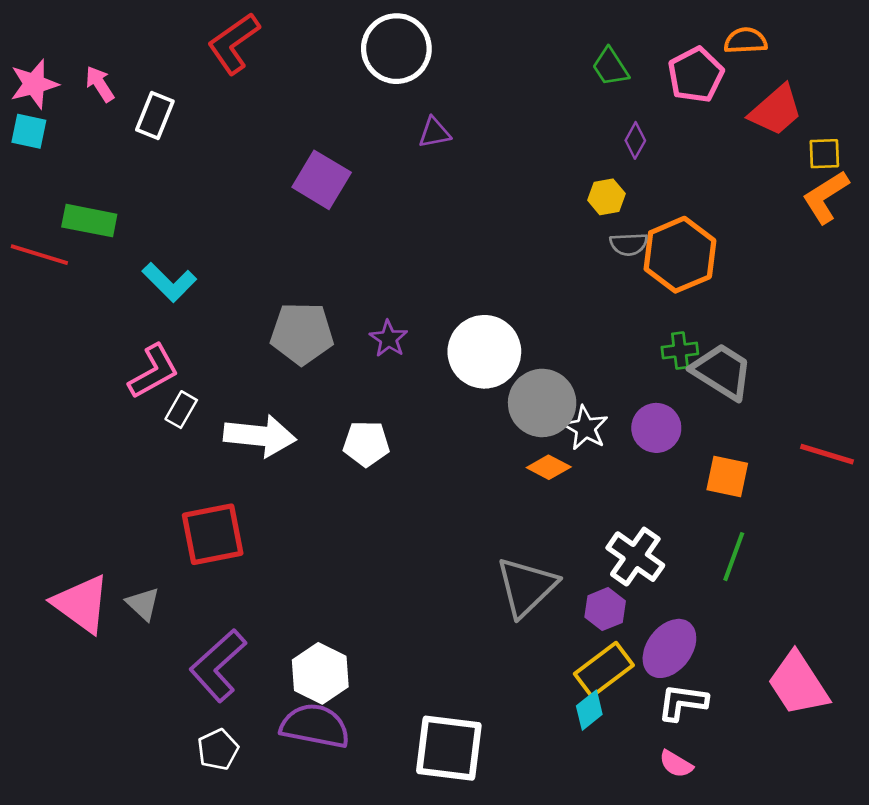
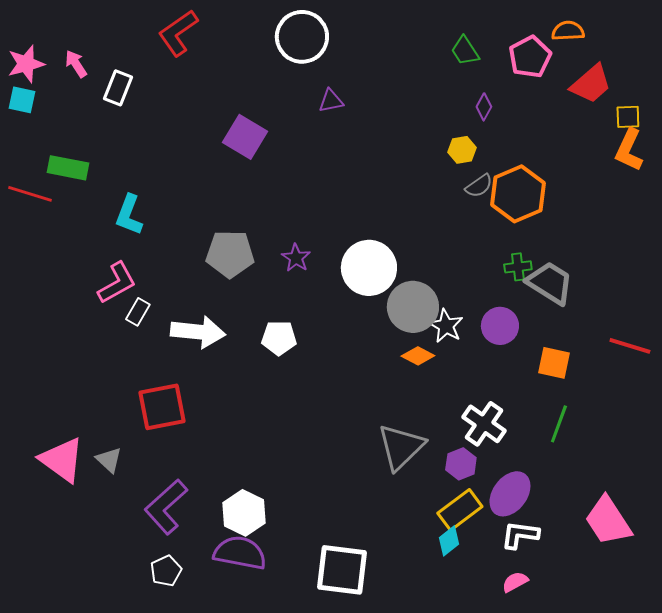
orange L-shape: (826, 197) -> (629, 150), turned -33
gray semicircle: (629, 244) -> (479, 186), turned -32
cyan L-shape: (169, 282) -> (129, 215), turned 66
pink semicircle: (676, 764) -> (515, 582), turned 120

